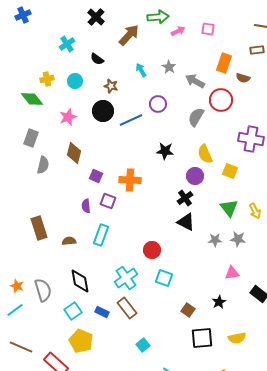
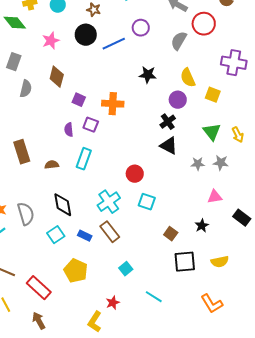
yellow pentagon: (81, 341) -> (76, 271), moved

